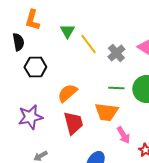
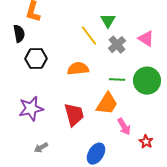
green triangle: (67, 31) -> (108, 21), moved
orange semicircle: (67, 93) -> (78, 69), moved, turned 35
orange trapezoid: (106, 112) -> (107, 104), turned -65

